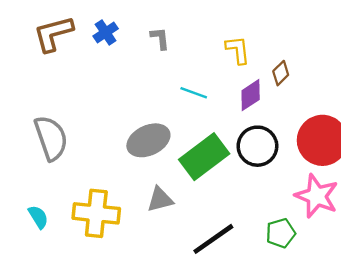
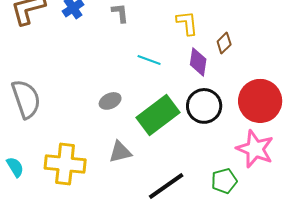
purple diamond: (251, 95) -> (198, 62), turned -48
gray ellipse: (148, 140) -> (110, 101), size x0.6

